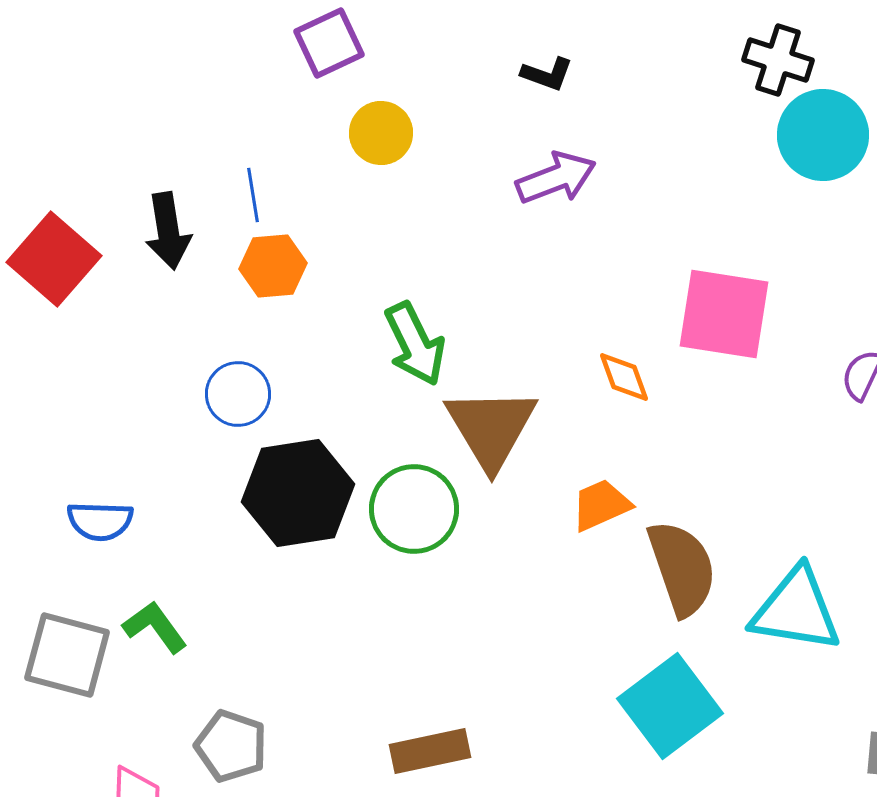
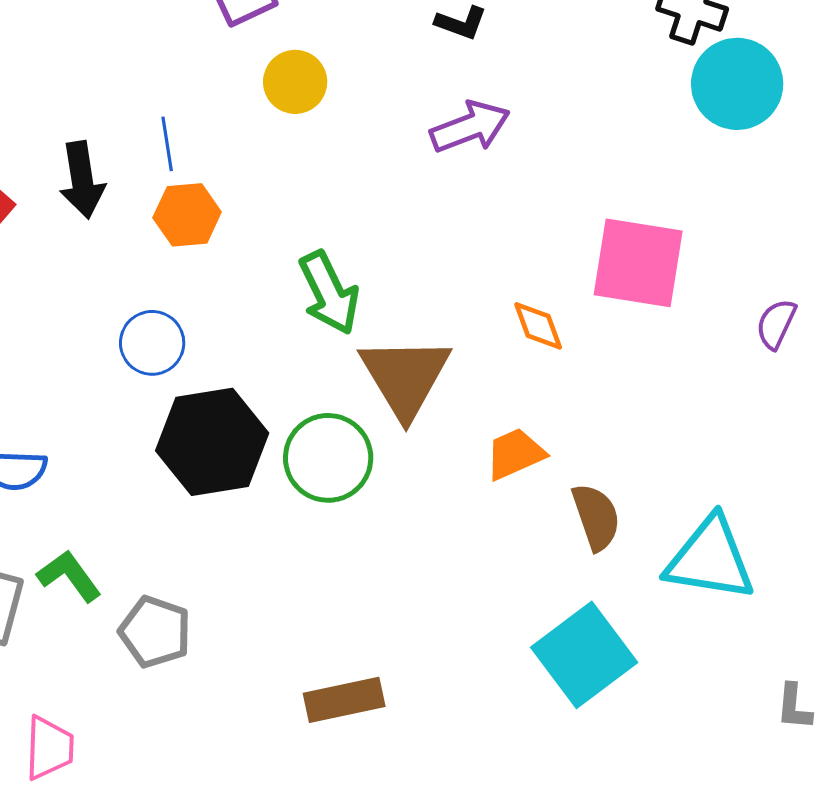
brown semicircle: (682, 568) -> (596, 517), size x0.7
gray pentagon: (231, 746) -> (155, 632), moved

